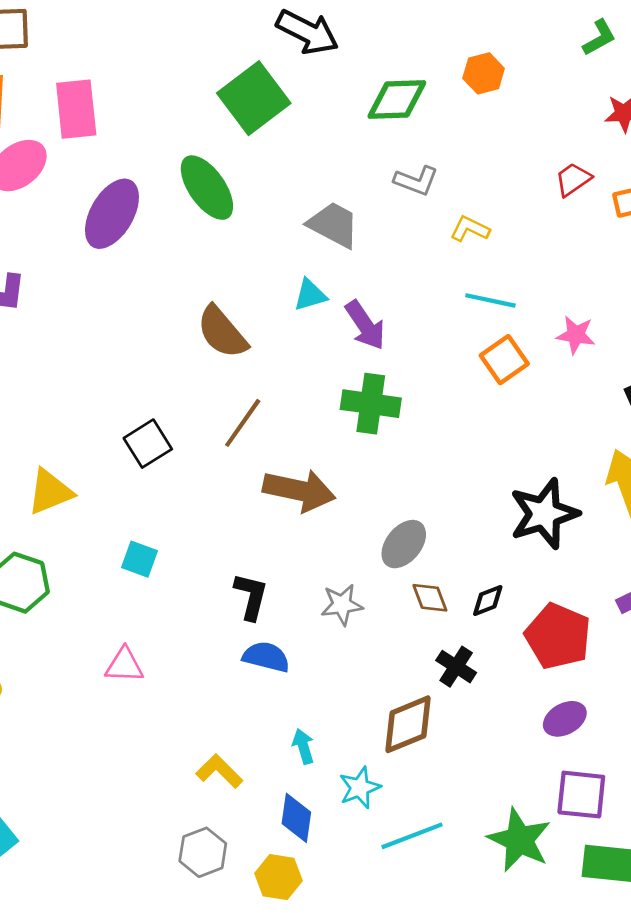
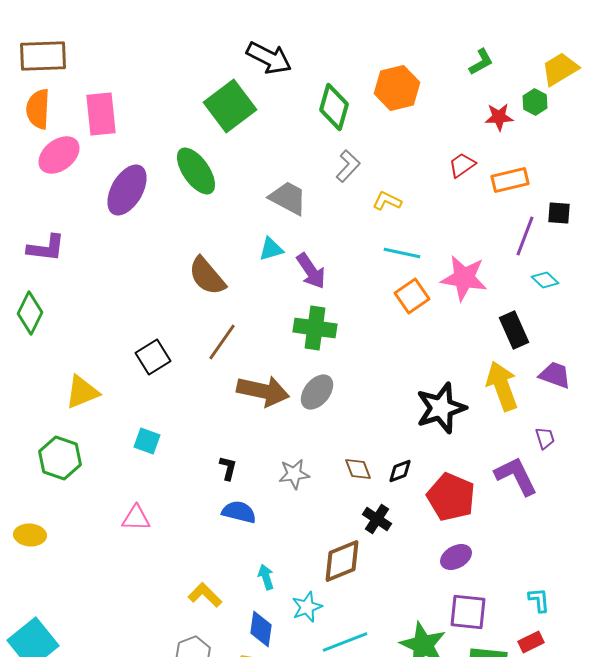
orange hexagon: (484, 73) -> (397, 88), size x1.5
green diamond: (397, 100) -> (334, 107), turned -72
gray L-shape: (416, 181) -> (348, 166), turned -68
pink star: (576, 335) -> (464, 278), size x1.6
gray ellipse: (404, 544) -> (317, 392), moved
black L-shape: (251, 596) -> (228, 468), size x0.7

